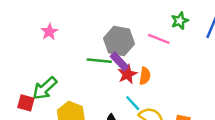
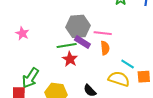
pink line: (159, 39) -> (103, 33), moved
red star: (127, 74) -> (70, 59), moved
cyan line: (133, 103) -> (128, 64), moved

